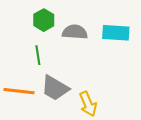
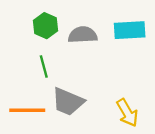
yellow arrow: (88, 104) -> (127, 113), moved

